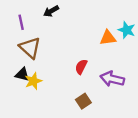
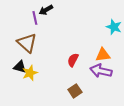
purple line: (21, 22) -> (35, 18), moved
orange triangle: (108, 38) -> (103, 55), moved

